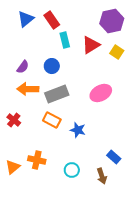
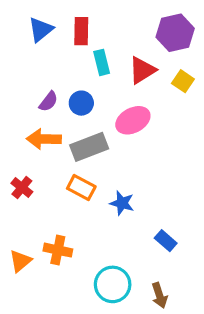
red rectangle: (52, 20) -> (81, 31), turned 36
purple semicircle: (23, 67) -> (48, 101), moved
pink ellipse: (101, 93) -> (133, 120), moved
blue rectangle: (114, 157) -> (166, 241), moved
cyan circle: (72, 170) -> (113, 284), moved, size x1.5
brown arrow: (102, 176) -> (159, 295), moved

